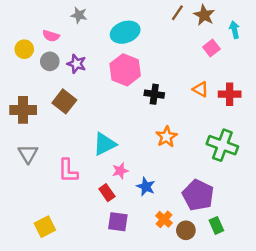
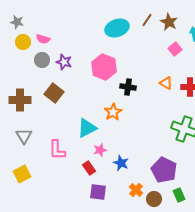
gray star: (79, 15) -> (17, 22), moved
cyan ellipse: (125, 32) -> (117, 28), moved
yellow circle: (24, 49) -> (23, 42), moved
orange star: (166, 137) -> (113, 112), moved
yellow square: (45, 227) -> (22, 174), moved

